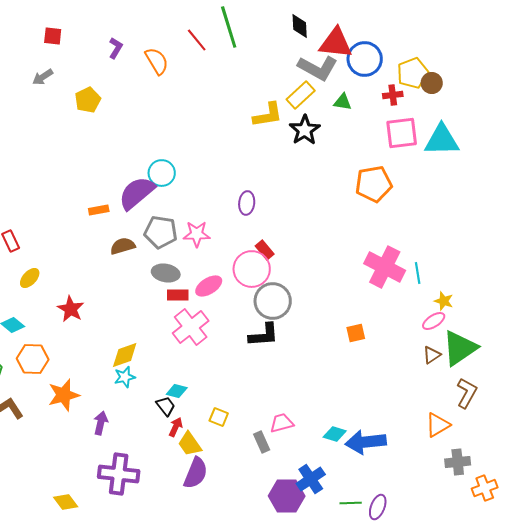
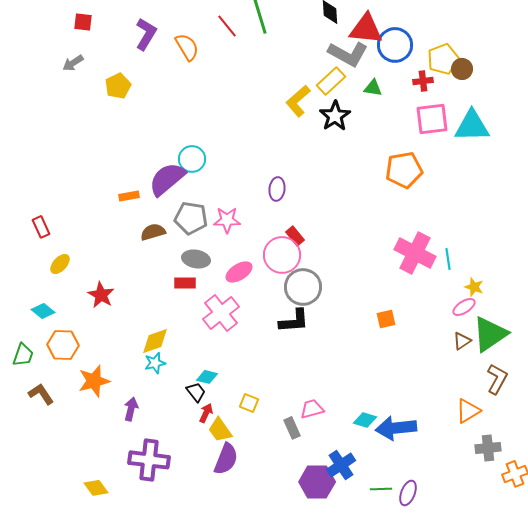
purple L-shape: (116, 48) -> (146, 34), size x1.5
yellow L-shape: (268, 115) -> (298, 101), turned 148
red rectangle: (178, 295) -> (185, 283), moved

